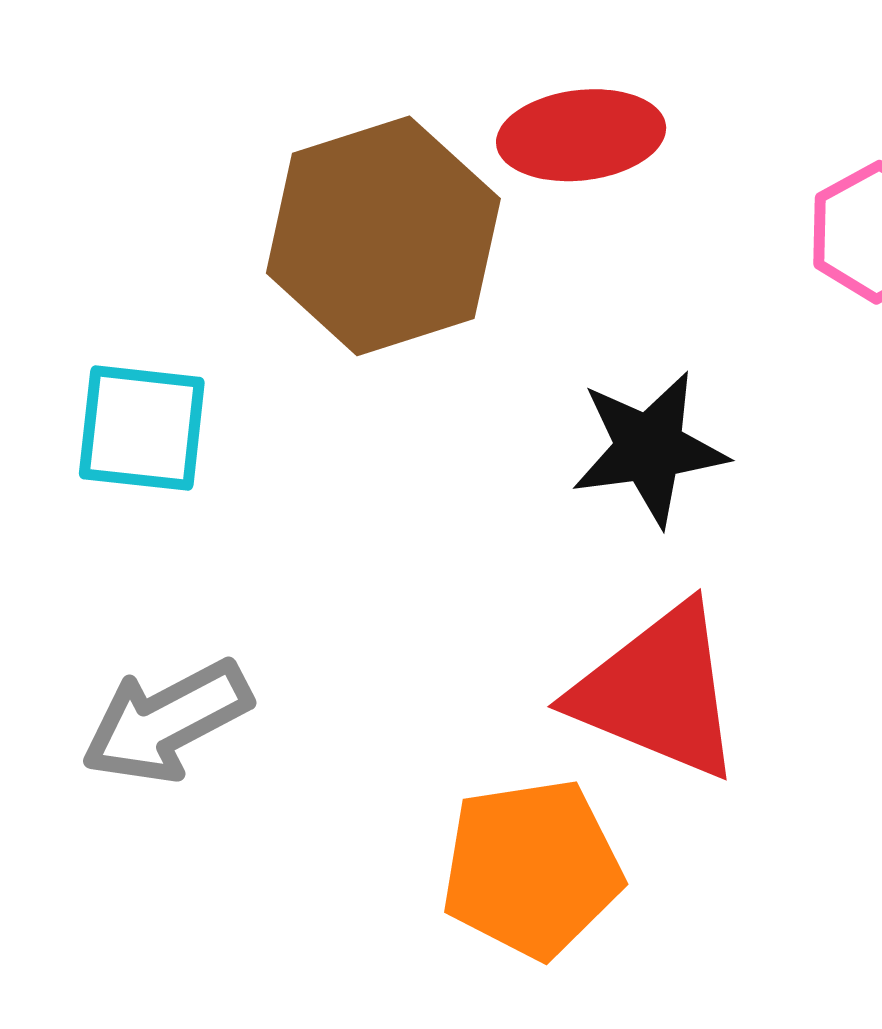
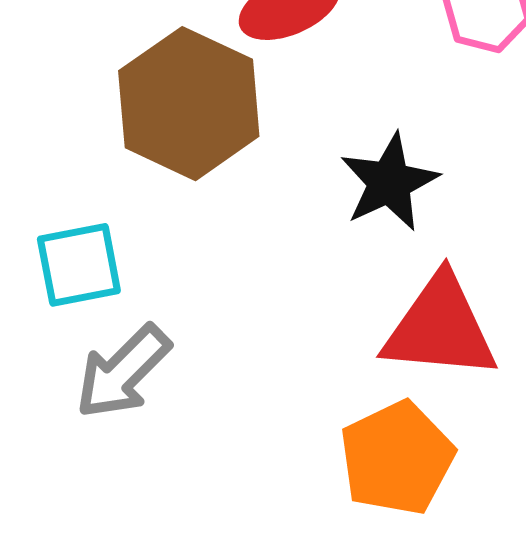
gray arrow: (166, 721) -> (123, 372), moved

